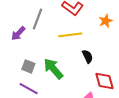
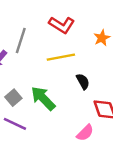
gray square: (28, 66) -> (13, 98), turned 32

